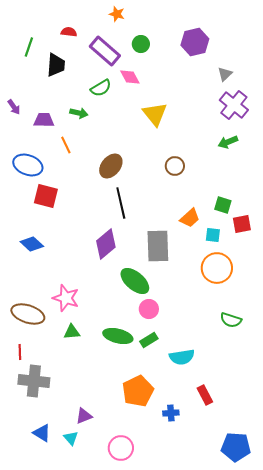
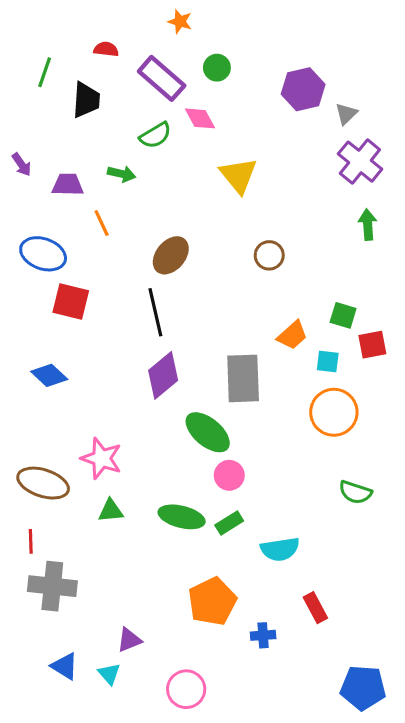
purple hexagon: (195, 42) -> (303, 89), moved
green arrow: (228, 142) -> (368, 225), moved, turned 108
black line: (121, 203) -> (155, 312), moved

